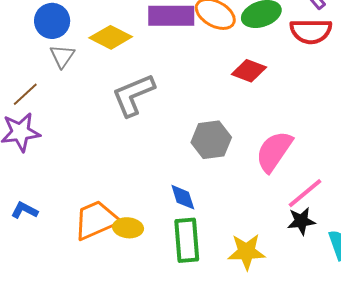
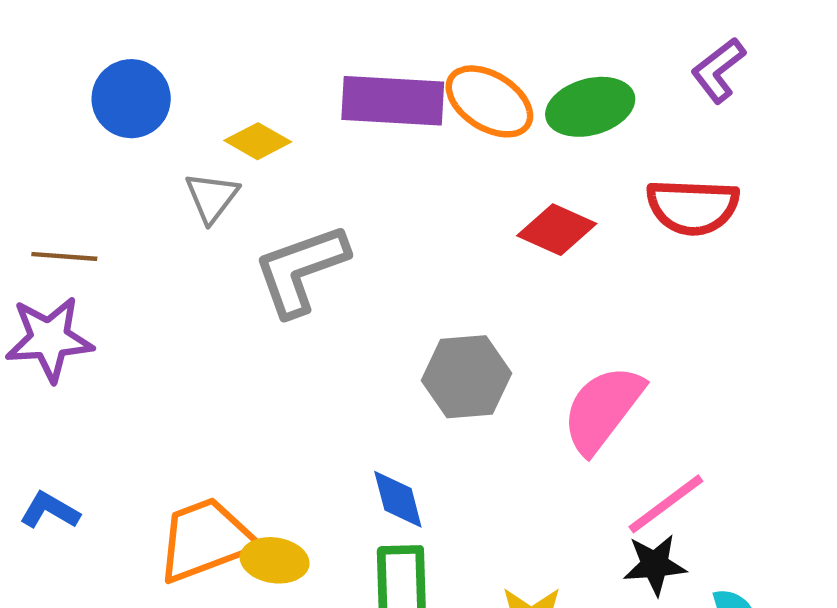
red semicircle: (311, 31) -> (693, 207), moved
yellow diamond: (111, 37) -> (258, 141), size x0.7
gray triangle: (62, 56) -> (212, 197), moved
brown line: (25, 94) -> (64, 256), turned 44

